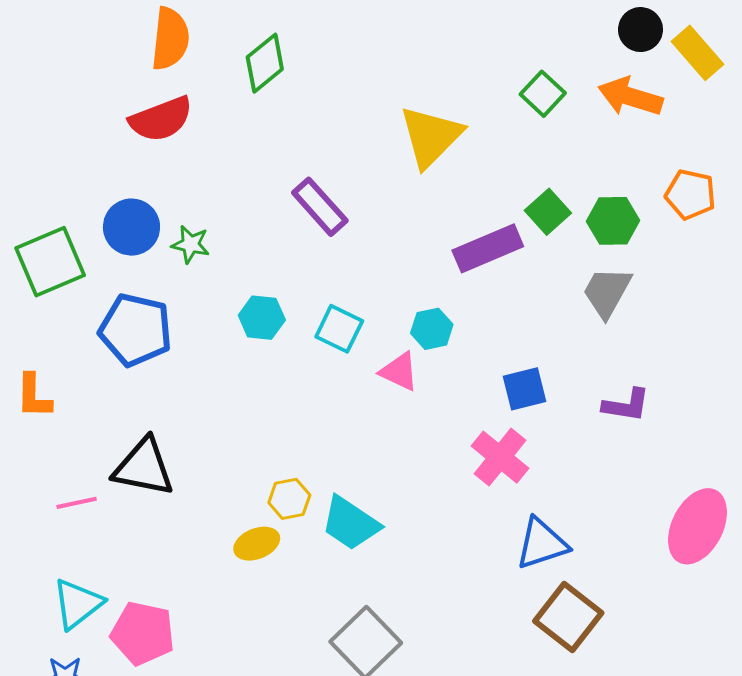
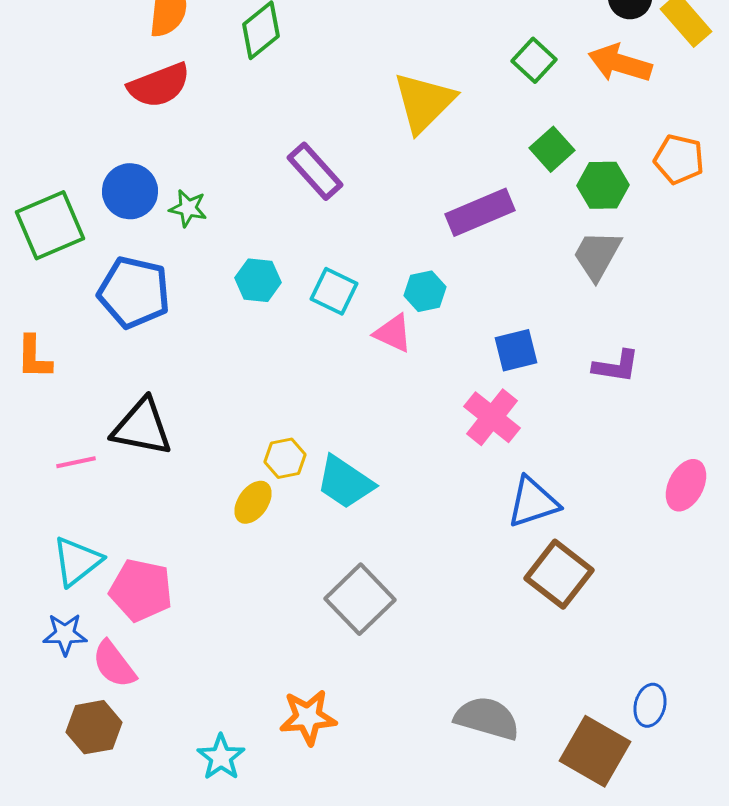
green square: (548, 212) -> (552, 149), moved
pink ellipse: (698, 526) -> (686, 485), size x0.7
yellow ellipse: (257, 544) -> (253, 502), turned -33

